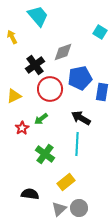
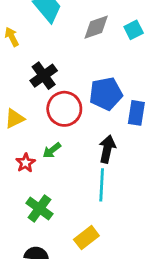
cyan square: (100, 32) -> (134, 30), turned 32
gray diamond: (63, 52) -> (96, 27), moved
black arrow: (81, 118) -> (107, 149), turned 72
green cross: (45, 154) -> (39, 208), moved

